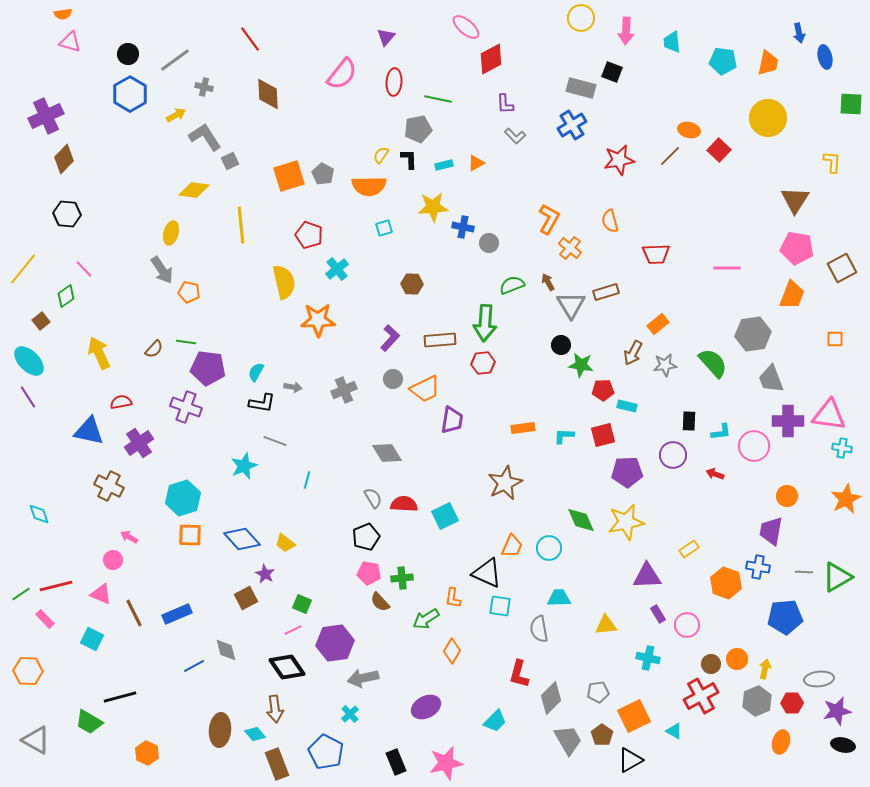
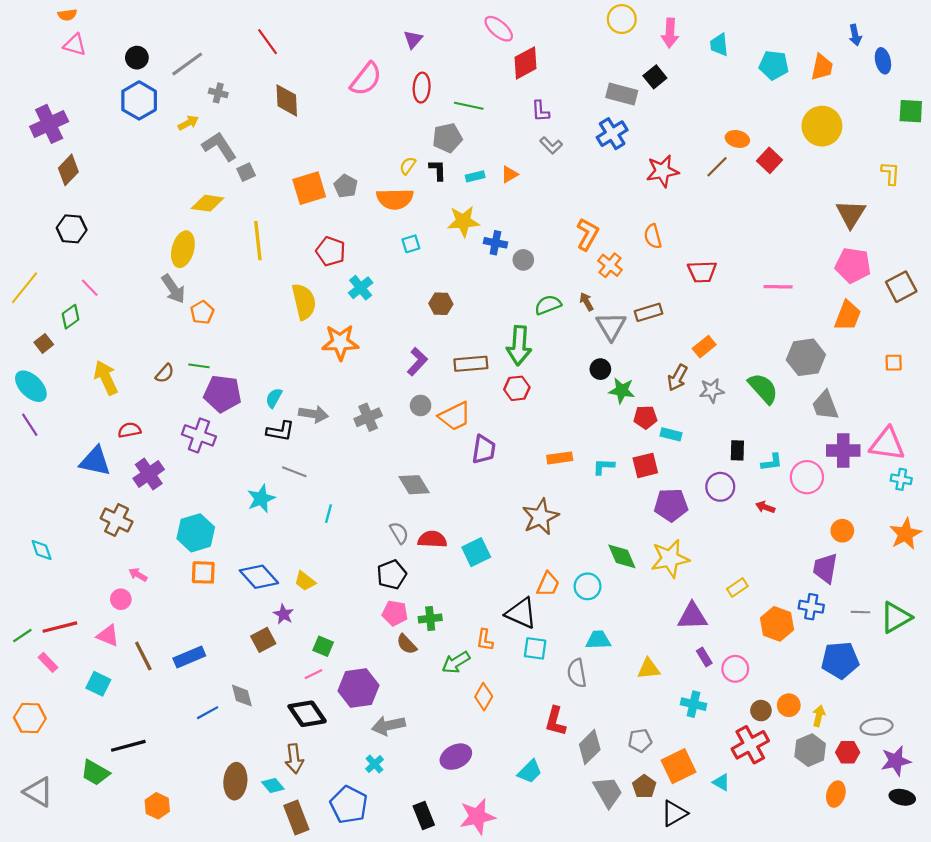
black square: (612, 72) -> (655, 77), turned 30
yellow ellipse: (171, 233) -> (183, 249), size x1.4
orange pentagon: (189, 292) -> (202, 312), turned 30
gray arrow: (293, 387) -> (314, 414), size x1.5

